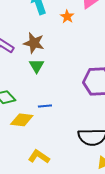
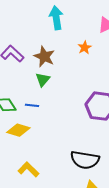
orange star: (67, 16) -> (85, 48), moved
blue line: (45, 106) -> (32, 105), moved

